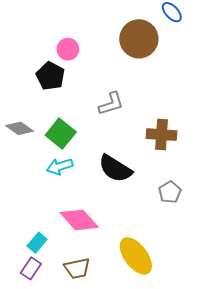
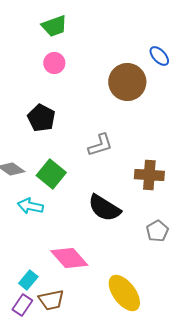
pink circle: (68, 49) -> (54, 63), moved
cyan arrow: (60, 166) -> (30, 206), moved, turned 30
brown trapezoid: (77, 268) -> (51, 300), moved

